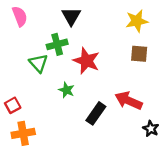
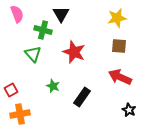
green cross: (57, 44) -> (43, 30), moved, turned 30
green star: (67, 90) -> (53, 86), moved
red arrow: (129, 101) -> (120, 77), moved

